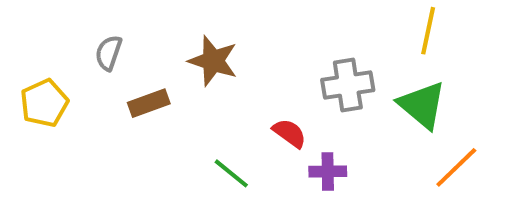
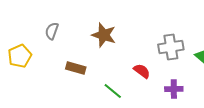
brown rectangle: (149, 103) -> (76, 68), moved, turned 36
purple cross: (328, 171) -> (174, 89), moved

